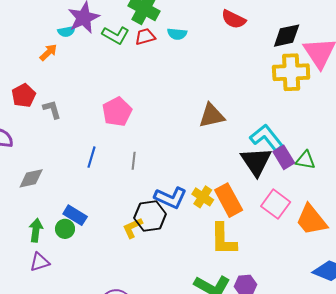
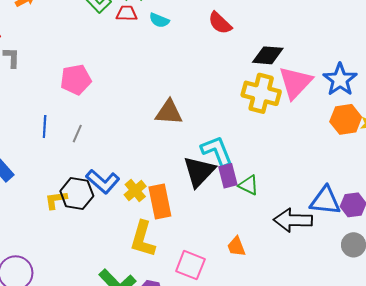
blue line: (92, 157) -> (45, 127), moved, turned -30
pink square: (276, 204) -> (190, 265), moved, turned -32
orange trapezoid: (311, 220) -> (236, 247), size x0.6

